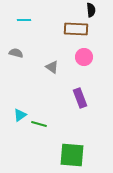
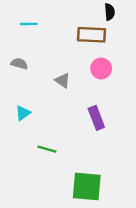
cyan triangle: (20, 115) -> (23, 113), moved

